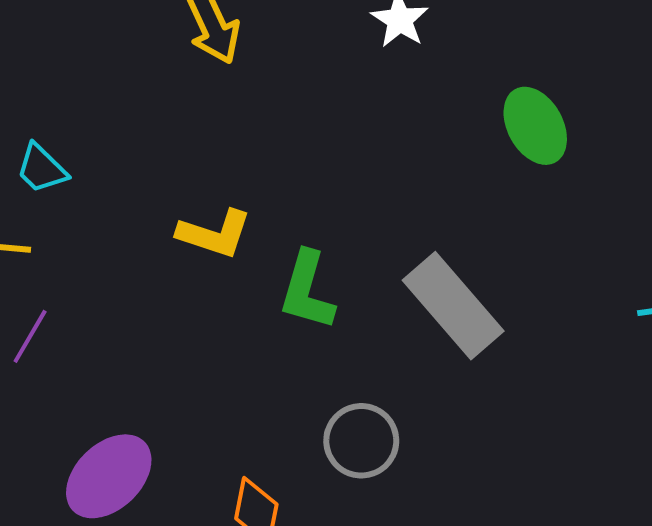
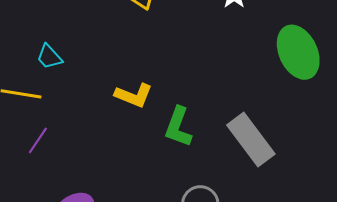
green ellipse: (535, 126) -> (298, 52), size x1.4

